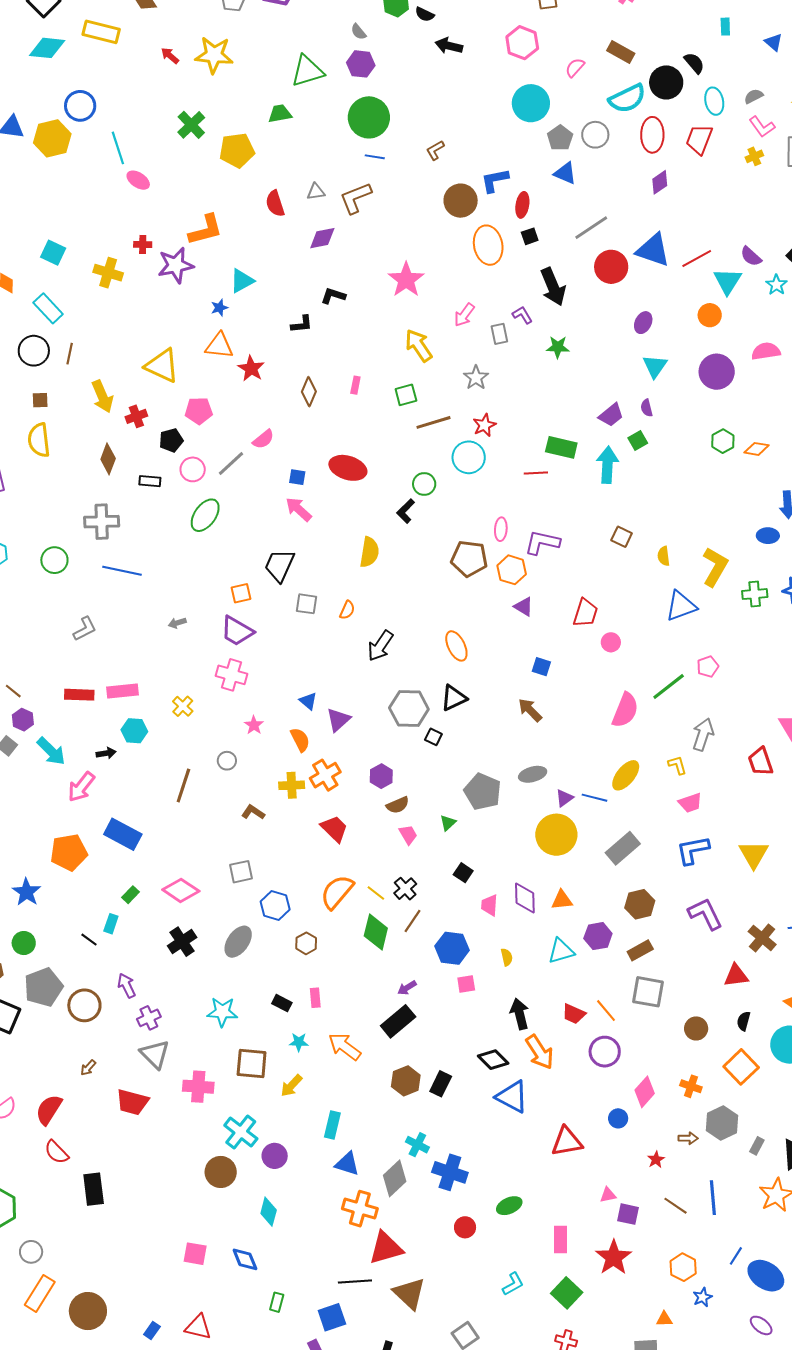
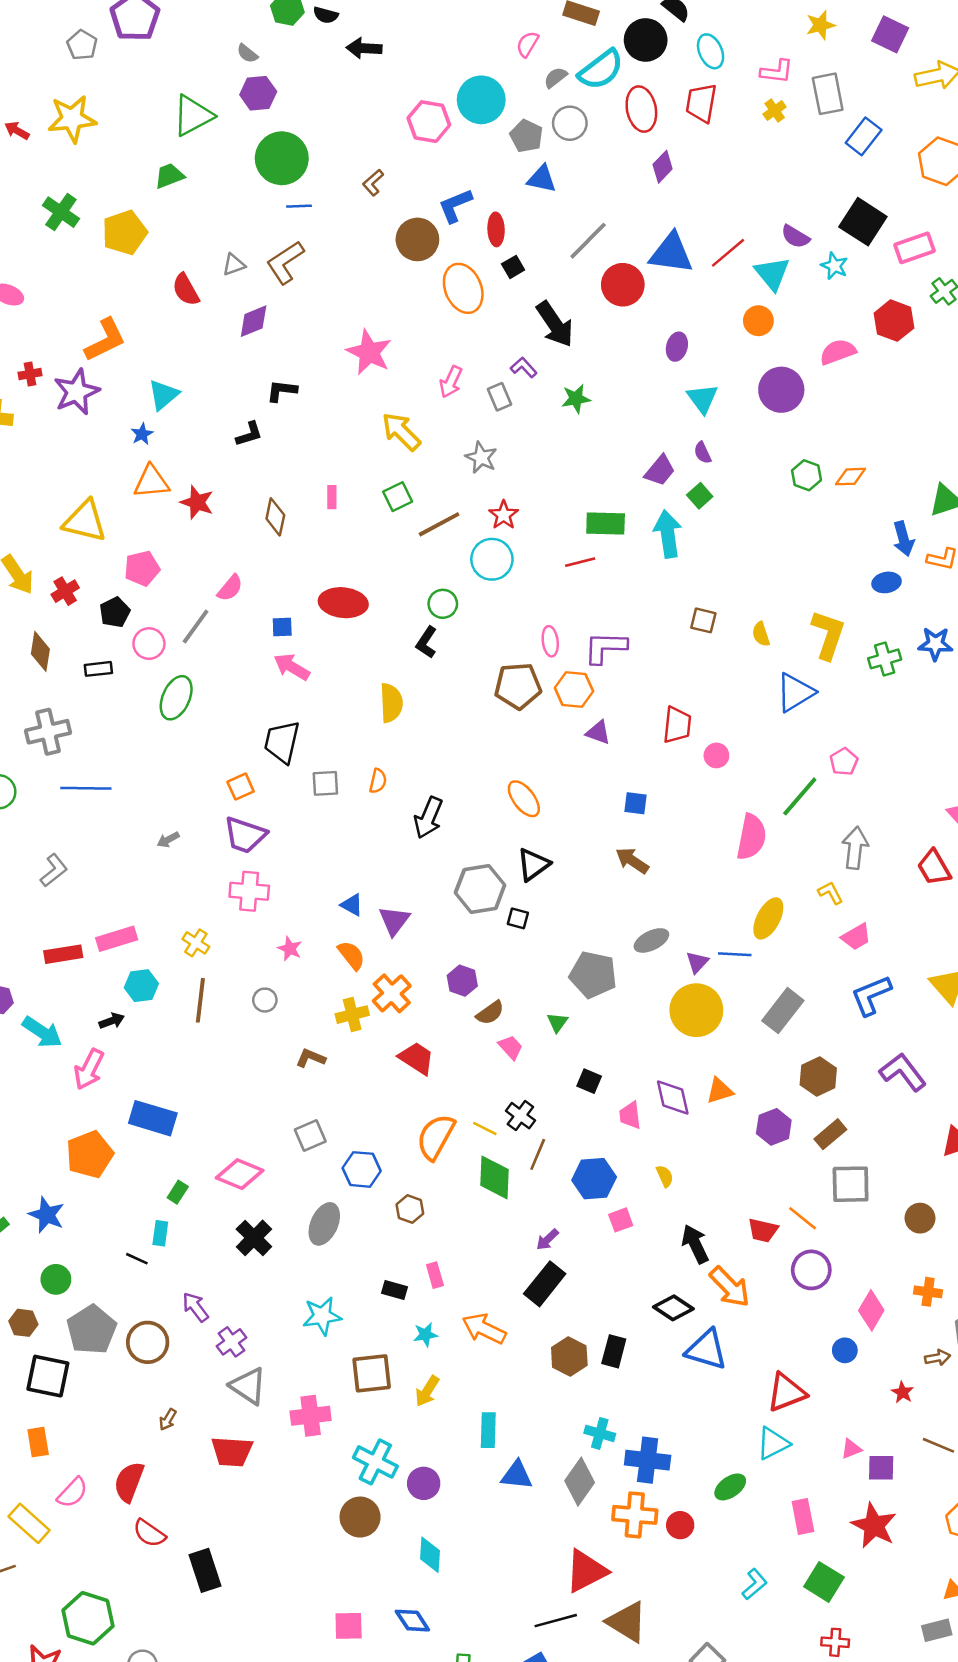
pink hexagon: (522, 43) -> (429, 122), moved
gray semicircle: (754, 96) -> (555, 77), moved
pink L-shape: (762, 127) -> (777, 71), turned -36
brown line: (183, 785) -> (200, 1000), moved
cyan triangle: (561, 951) -> (773, 1443), moved
orange cross: (360, 1209) -> (635, 1515), moved

